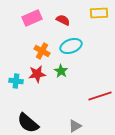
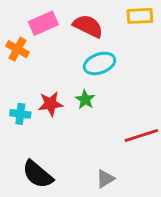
red semicircle: (63, 20) -> (88, 26), size x1.5
orange cross: (42, 51) -> (17, 49), moved

